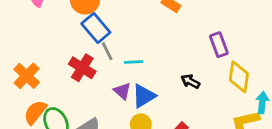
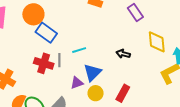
purple rectangle: (219, 45) -> (135, 13), moved
gray line: (107, 51) -> (59, 60), moved, turned 40
purple triangle: (122, 91) -> (77, 83), moved, turned -48

